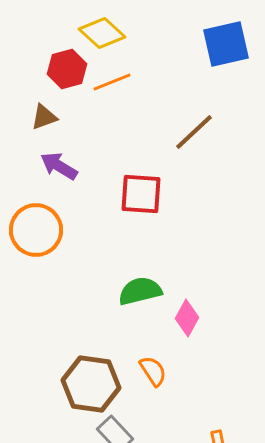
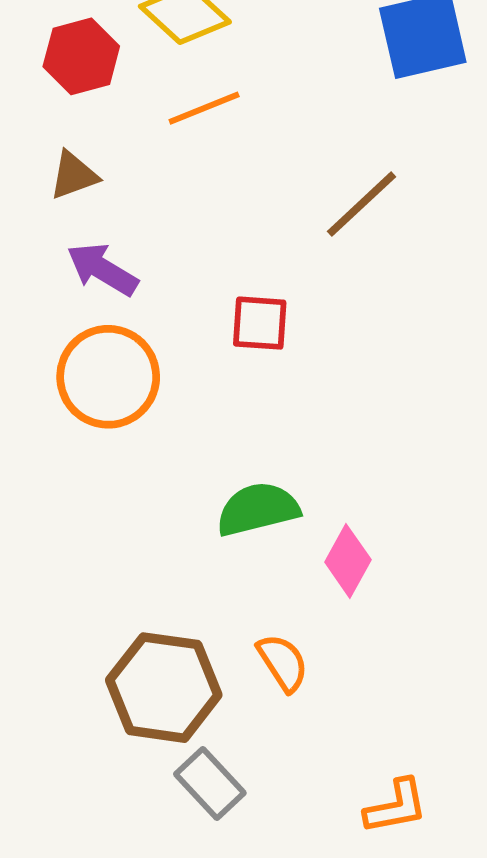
red hexagon: (67, 69) -> (81, 56), moved
red square: (141, 194) -> (260, 323), size x0.7
orange circle: (36, 230) -> (108, 377), moved

